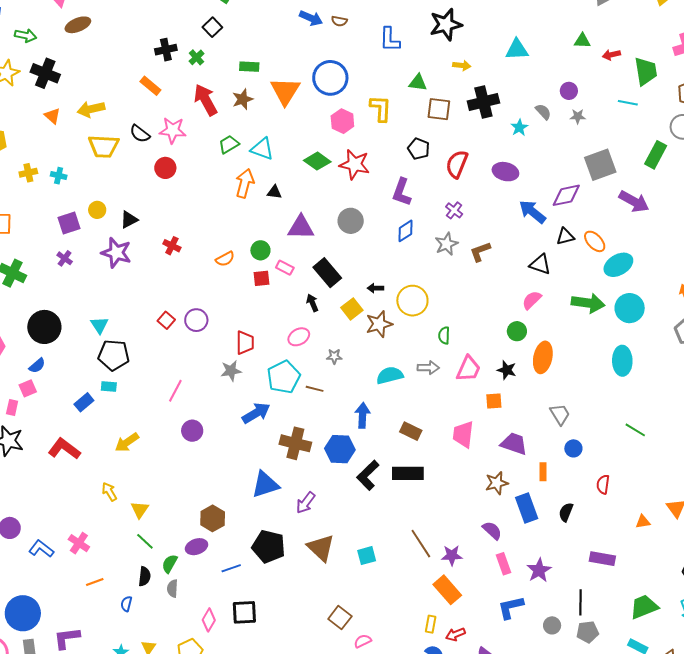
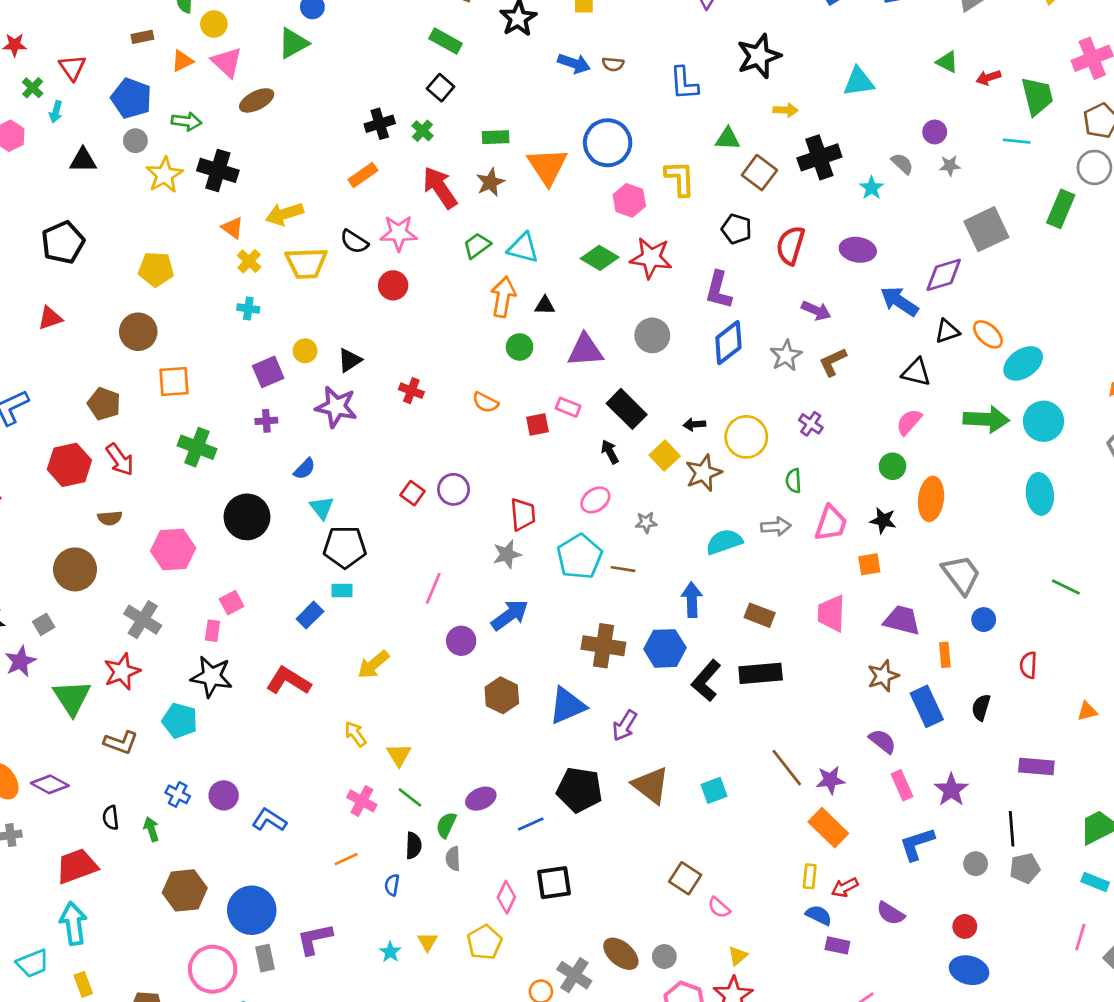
green triangle: (582, 41) -> (947, 62), turned 30
orange rectangle: (150, 86) -> (363, 175), turned -70
brown square: (439, 109) -> (759, 173), turned 35
yellow cross: (28, 173) -> (249, 261), moved, turned -30
purple arrow: (634, 201) -> (816, 311), moved, size x0.7
purple cross: (454, 210) -> (811, 424), moved
blue diamond: (405, 231) -> (728, 343), size x1.4
green circle: (260, 250) -> (520, 347), moved
purple cross: (65, 258) -> (266, 421), turned -35
orange semicircle: (225, 259) -> (485, 402), turned 60
blue semicircle: (37, 366) -> (305, 469), moved
blue arrow: (256, 413) -> (510, 615), moved
gray trapezoid: (560, 414) -> (961, 575), size x1.4
brown hexagon: (213, 518) -> (502, 695), moved
pink cross: (79, 543) -> (362, 801), moved
pink semicircle: (363, 641) -> (719, 908), turned -108

